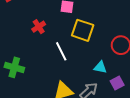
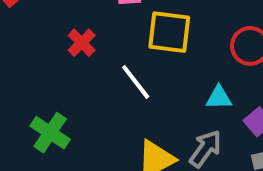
green cross: (14, 67) -> (50, 133), turned 30

